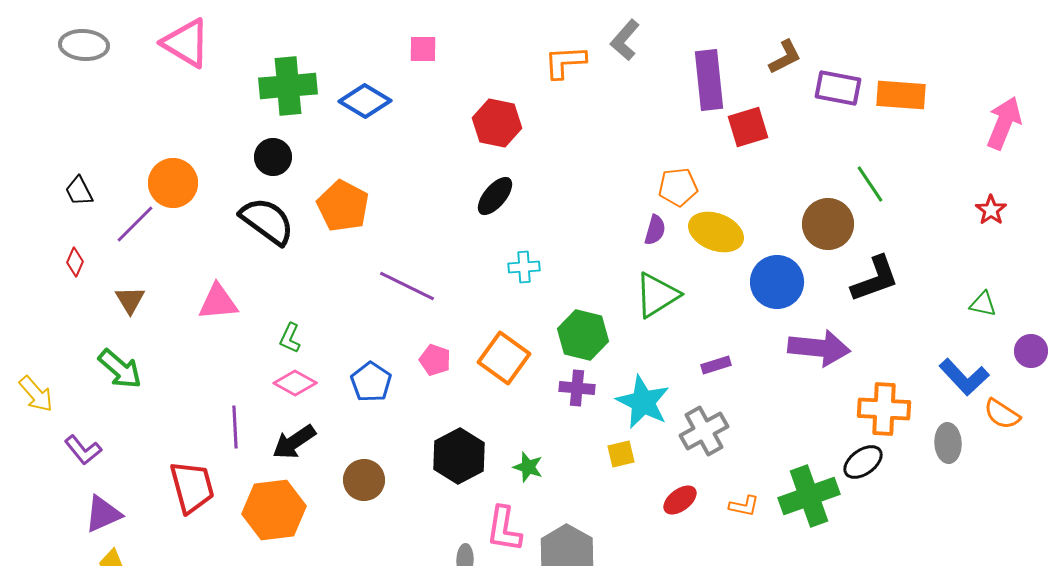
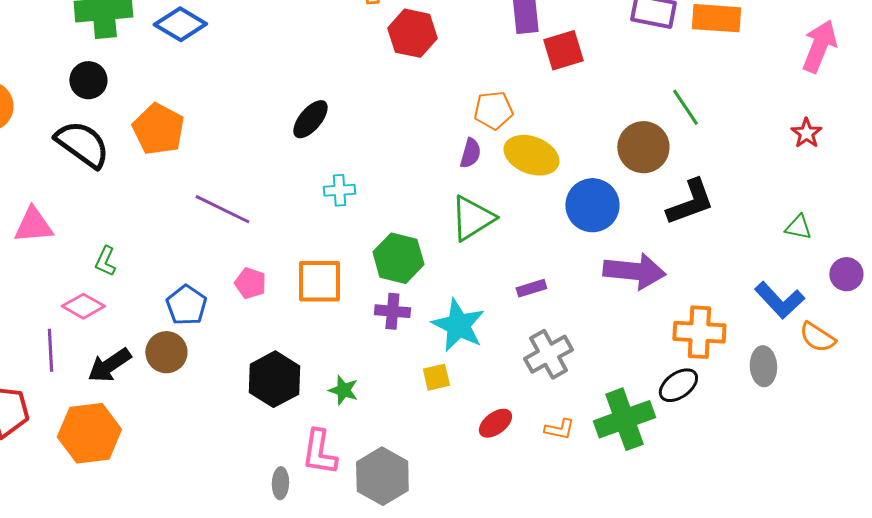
red hexagon: (497, 123) -> (412, 33), moved
orange square: (504, 358) -> (319, 281), turned -36
pink diamond: (295, 383) -> (83, 306), moved
gray cross: (704, 431) -> (548, 354), moved
brown circle: (364, 480) -> (166, 352), moved

